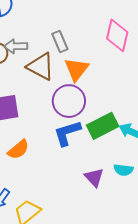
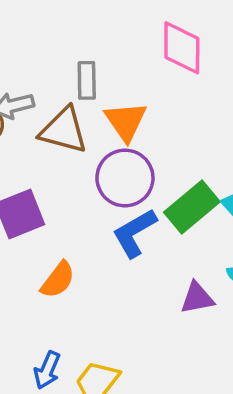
gray rectangle: (60, 41) -> (87, 80), turned 35
purple triangle: (94, 177) -> (197, 298), turned -45

